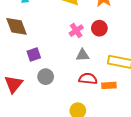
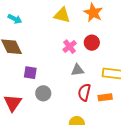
purple square: (34, 54) -> (30, 73), turned 32
red semicircle: (88, 79) -> (84, 92), turned -78

